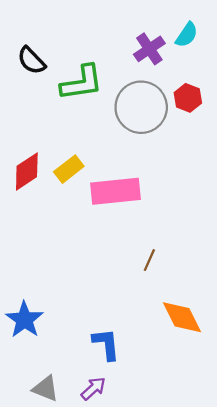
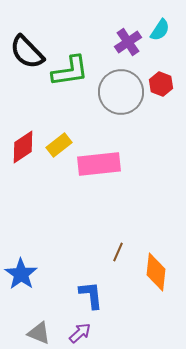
black semicircle: (31, 61) -> (27, 52), size x1.4
brown line: (149, 260) -> (118, 252), moved
orange diamond: (182, 317) -> (156, 272), turned 33

